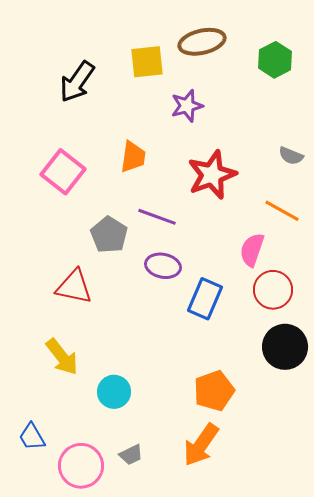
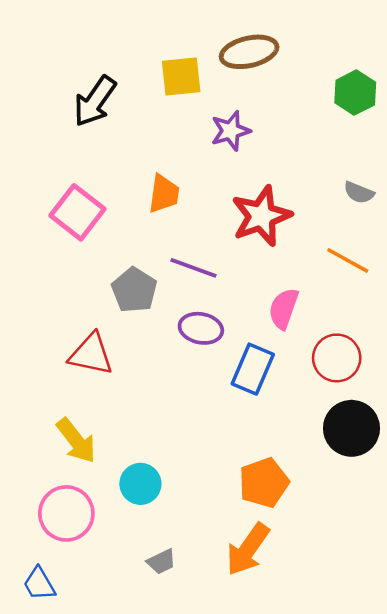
green hexagon: (275, 60) -> (355, 93), moved
pink semicircle: (252, 250) -> (284, 309), moved
blue trapezoid: (32, 437) -> (39, 584), moved
pink circle: (81, 466) -> (66, 513), moved

